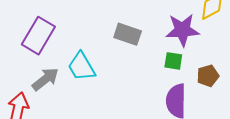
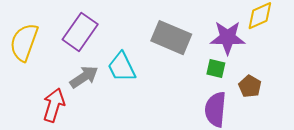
gray rectangle: (128, 34) -> (171, 38), size x1.4
brown pentagon: (208, 76) -> (250, 86), turned -30

